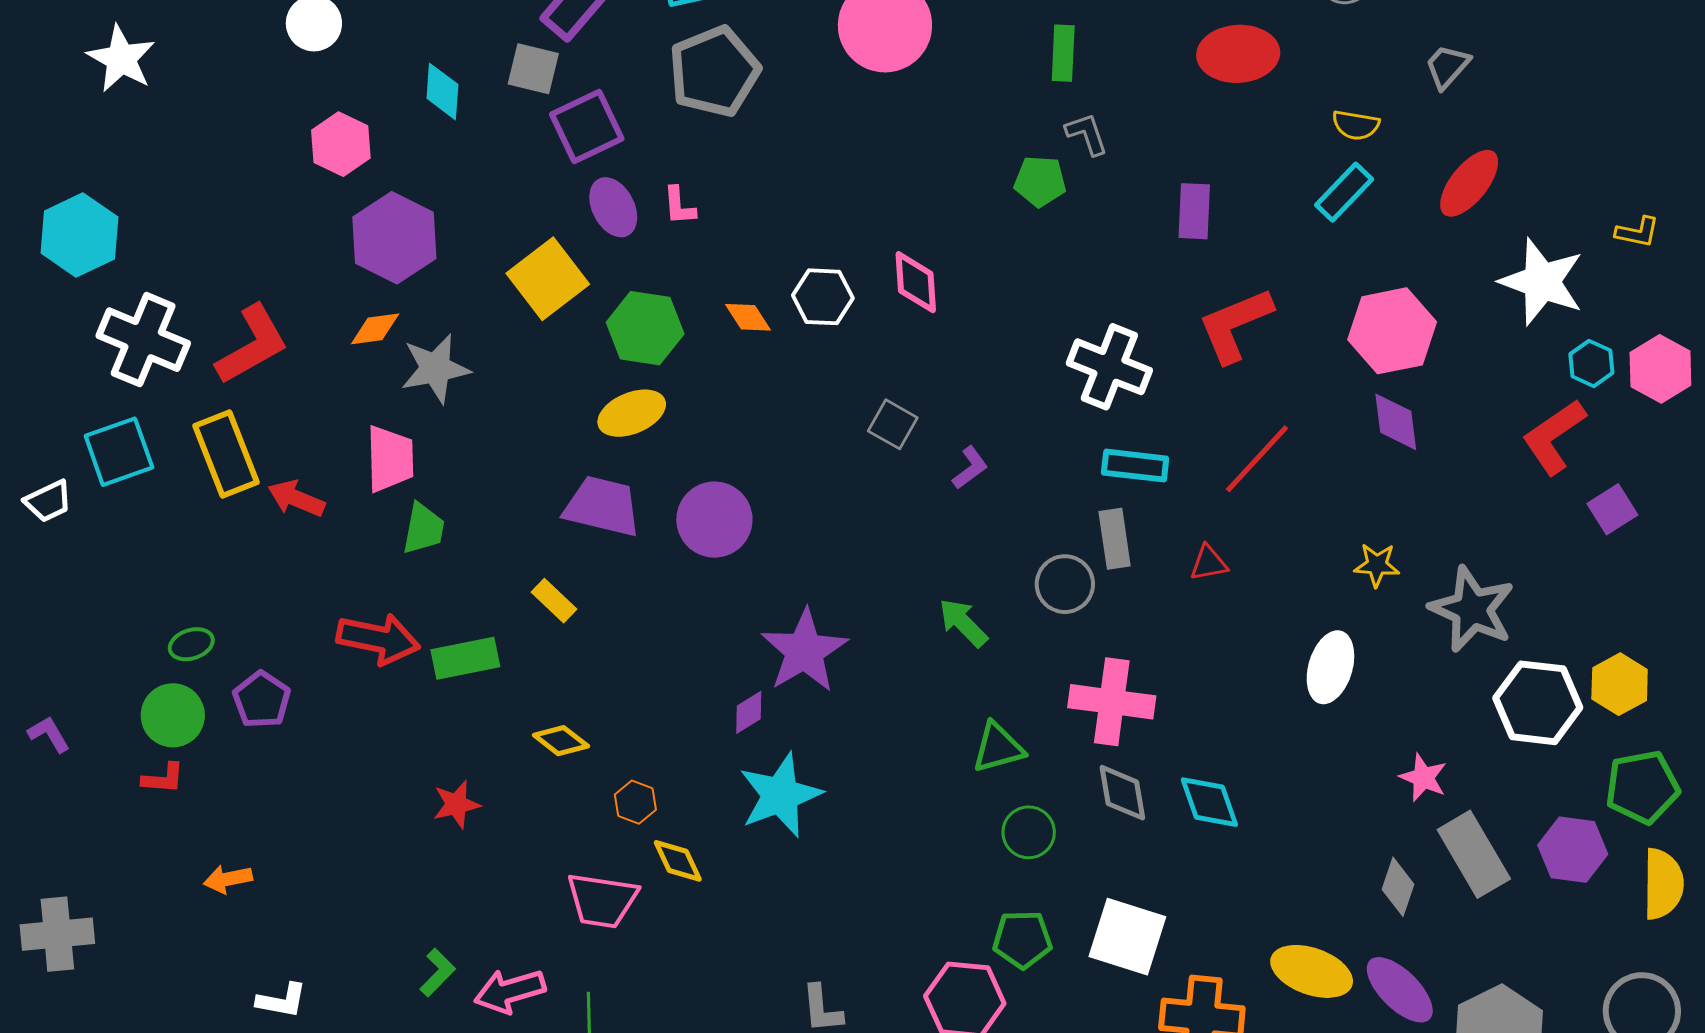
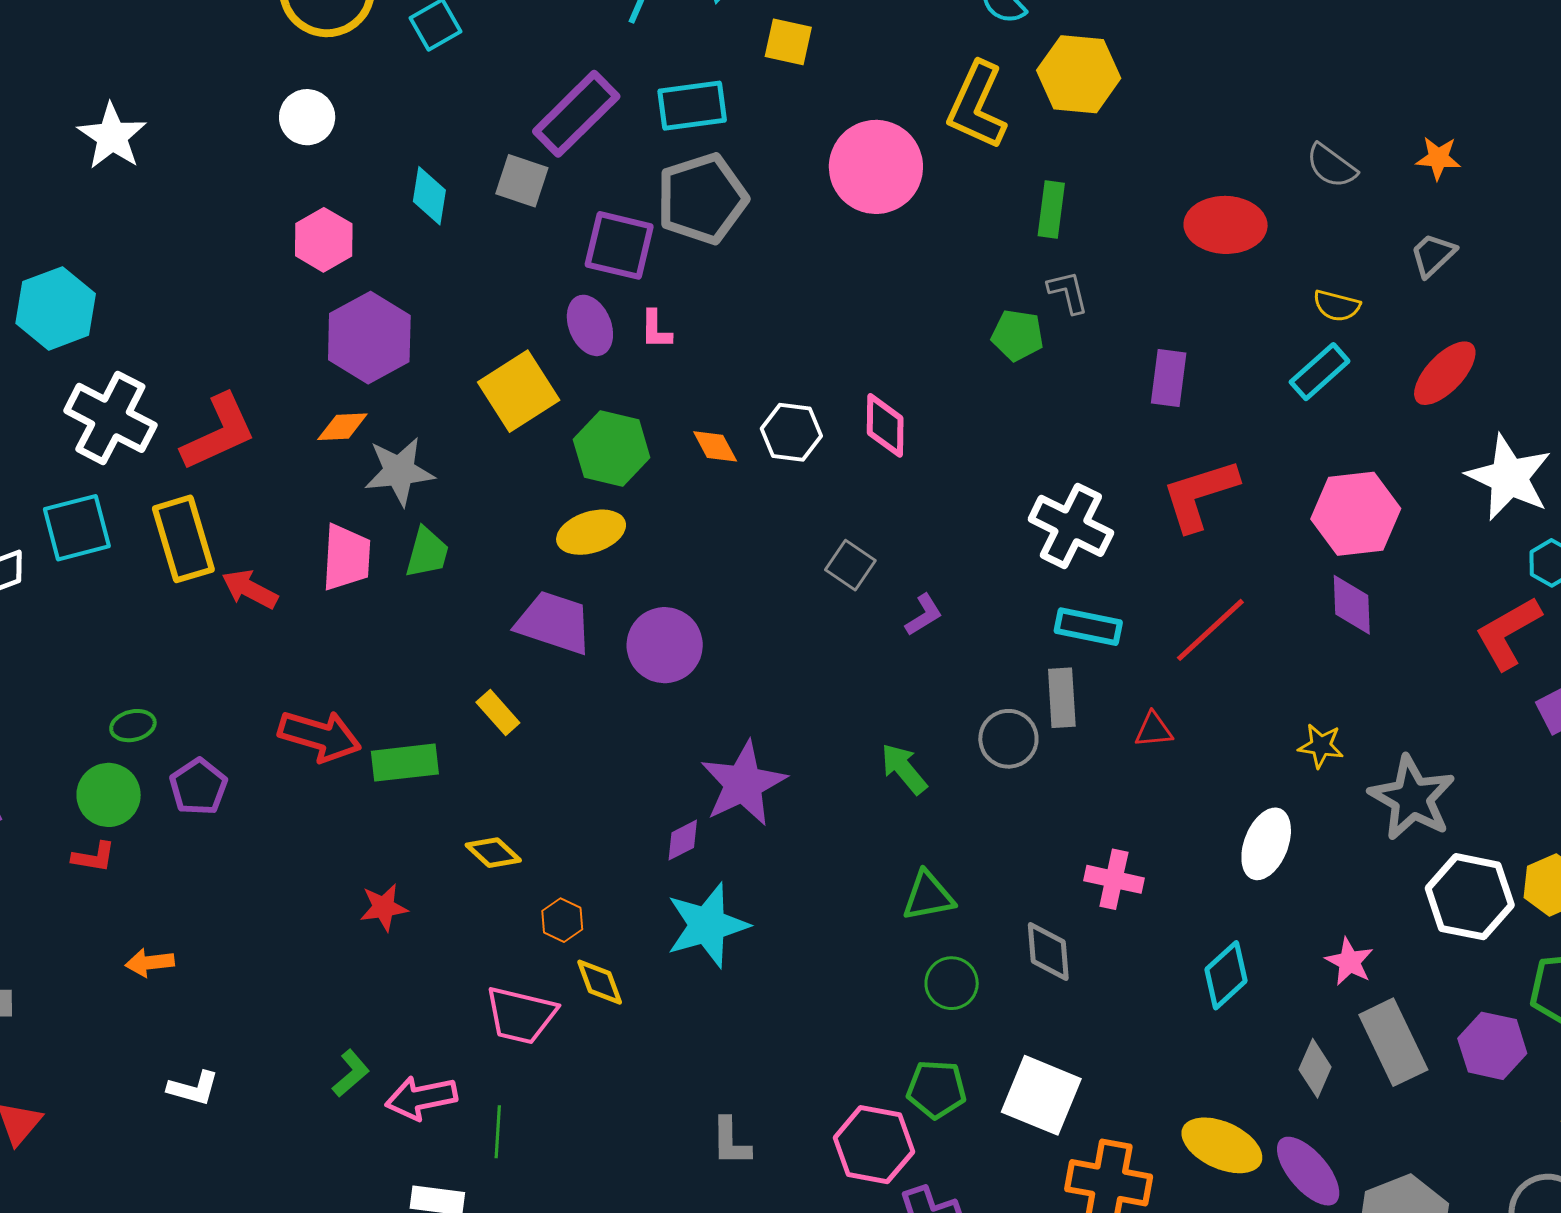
purple square: (587, 126) -> (619, 245), moved, turned 34
green trapezoid: (423, 529) -> (427, 553), moved
pink cross: (1112, 702) -> (1114, 879), moved, size x0.7
cyan diamond: (1209, 802) -> (1226, 975), moved, turned 62

